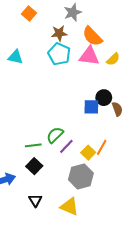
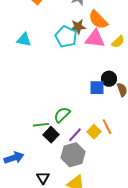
brown star: (59, 33) -> (78, 27), moved
purple line: (66, 146) -> (75, 135), moved
orange line: (102, 147) -> (107, 127), turned -56
black square: (34, 166) -> (51, 135), moved
gray hexagon: (81, 176) -> (73, 155), moved

